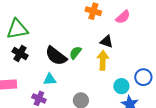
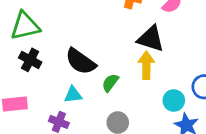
black triangle: (107, 42) -> (151, 39), size x1.5
green semicircle: (75, 53) -> (110, 83), moved

